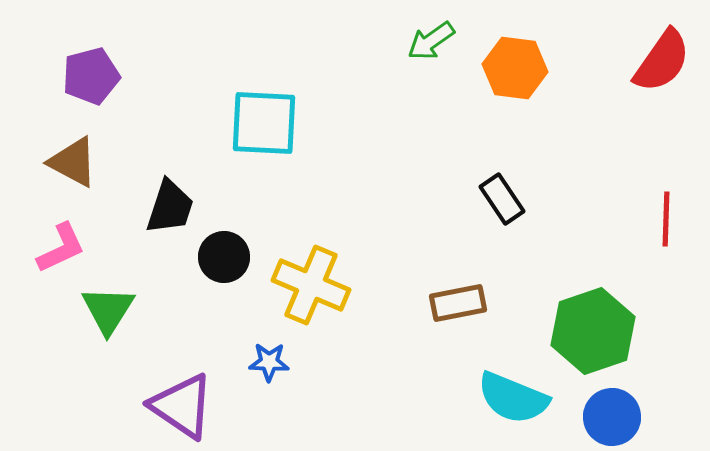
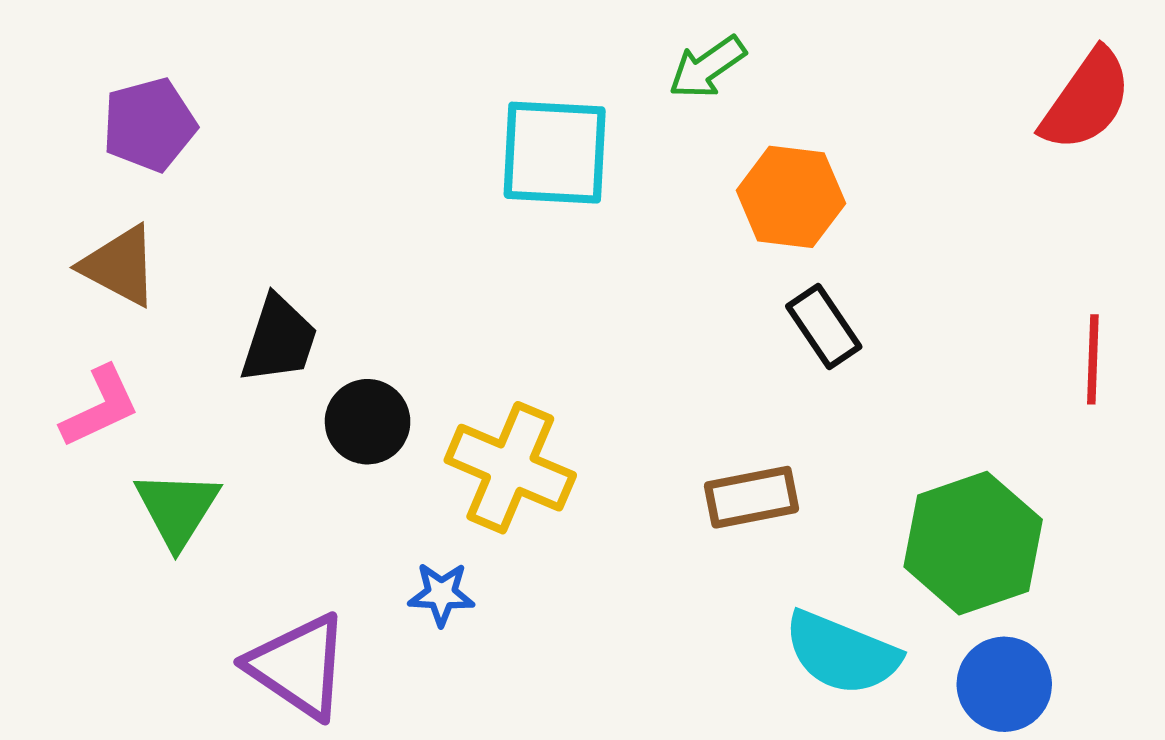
orange hexagon: (515, 68) -> (791, 197), moved
cyan square: (264, 123) -> (555, 153), moved

